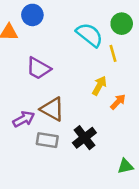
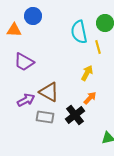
cyan semicircle: (89, 35) -> (79, 32), turned -140
purple trapezoid: (39, 68) -> (24, 62), moved
orange arrow: (118, 102) -> (90, 98), moved

